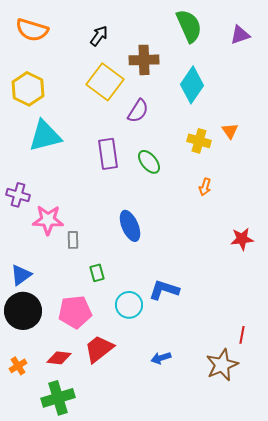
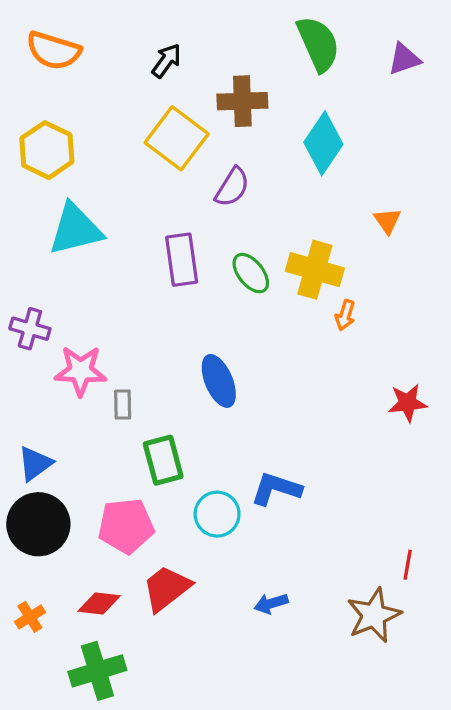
yellow cross: (199, 141) -> (315, 270), moved, size x1.4
green rectangle: (97, 273) -> (163, 460), size x1.6

